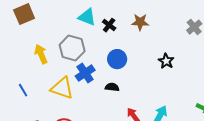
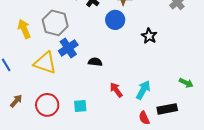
blue circle: (117, 59) -> (115, 20), moved

